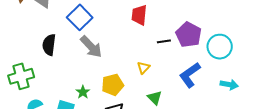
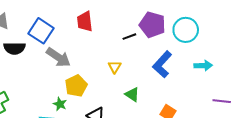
red trapezoid: (139, 15) -> (85, 22), moved
black semicircle: (49, 45) -> (14, 48), moved, turned -85
yellow pentagon: (113, 85) -> (76, 86), moved

